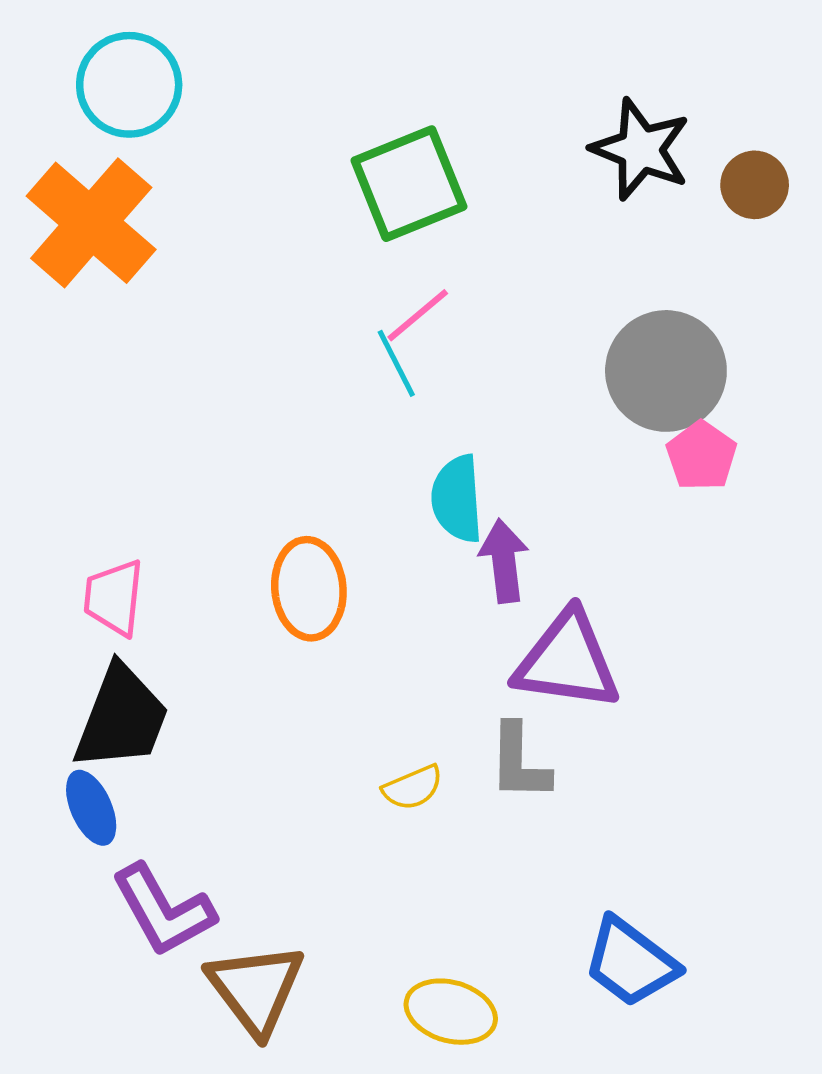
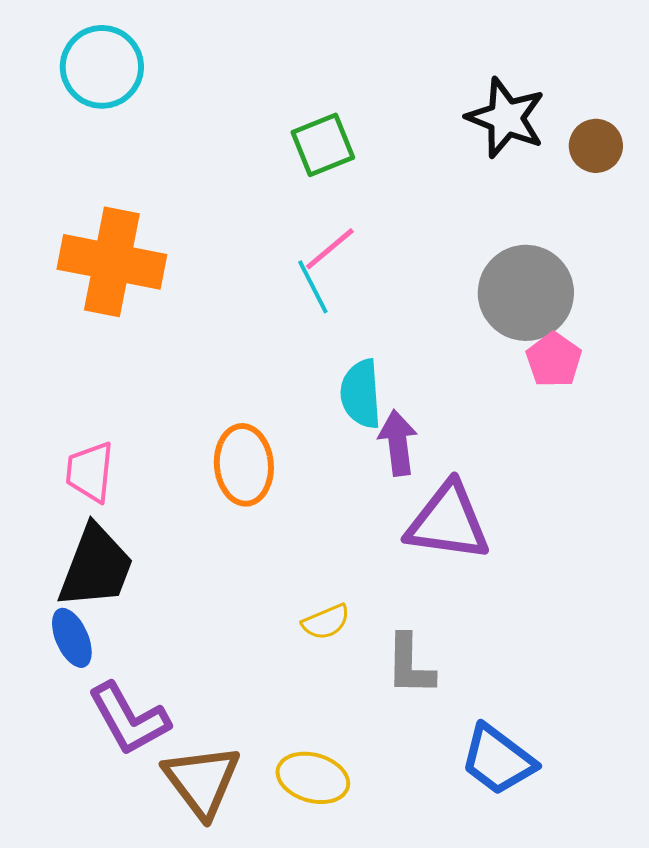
green square: (409, 184) -> (323, 145), size x0.7
orange cross: (91, 223) -> (112, 262), moved, turned -30
gray L-shape: (519, 762) -> (410, 665), moved
yellow ellipse: (451, 1012) -> (313, 778), moved

